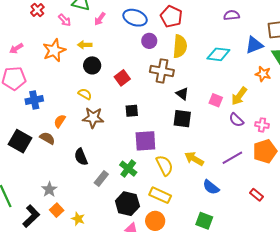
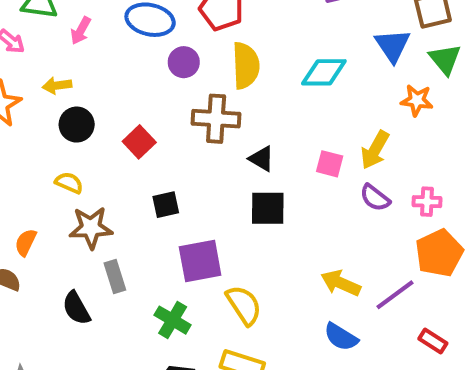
blue triangle: (254, 45) -> (393, 45), turned -36
purple line: (232, 158) -> (395, 295), moved
yellow arrow: (194, 159) -> (341, 283), moved
gray rectangle: (101, 179) -> (115, 277), moved, turned -49

